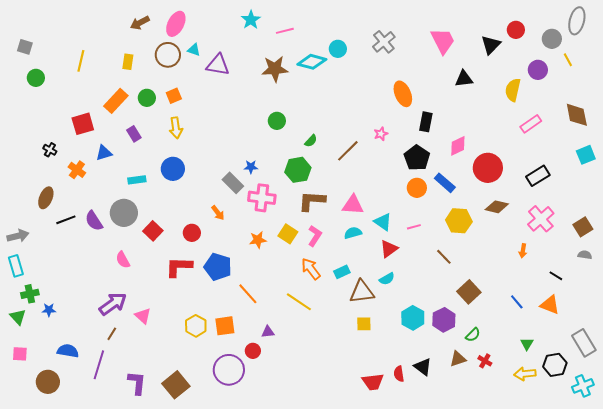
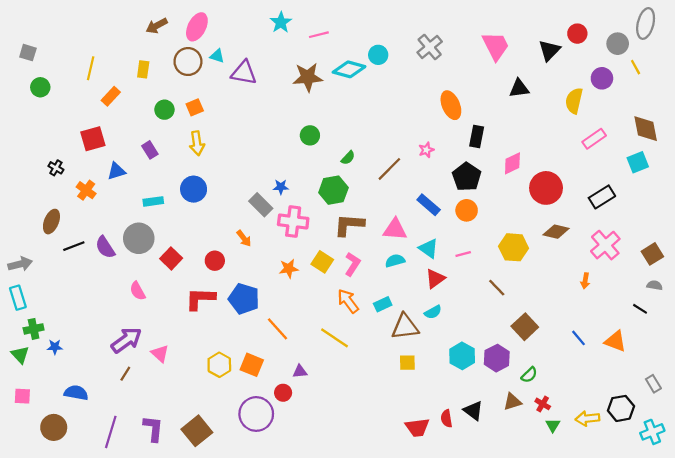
orange rectangle: (116, 101) -> (111, 96), moved, size x0.7
cyan square: (586, 155) -> (638, 162), moved
blue rectangle: (445, 183) -> (429, 205), moved
black line: (556, 276) -> (640, 309), moved
orange square: (225, 326) -> (252, 365), turned 30
gray rectangle: (584, 343) -> (653, 384), size x0.6
green triangle: (527, 344) -> (553, 425), moved
purple line: (99, 365) -> (111, 432), moved

